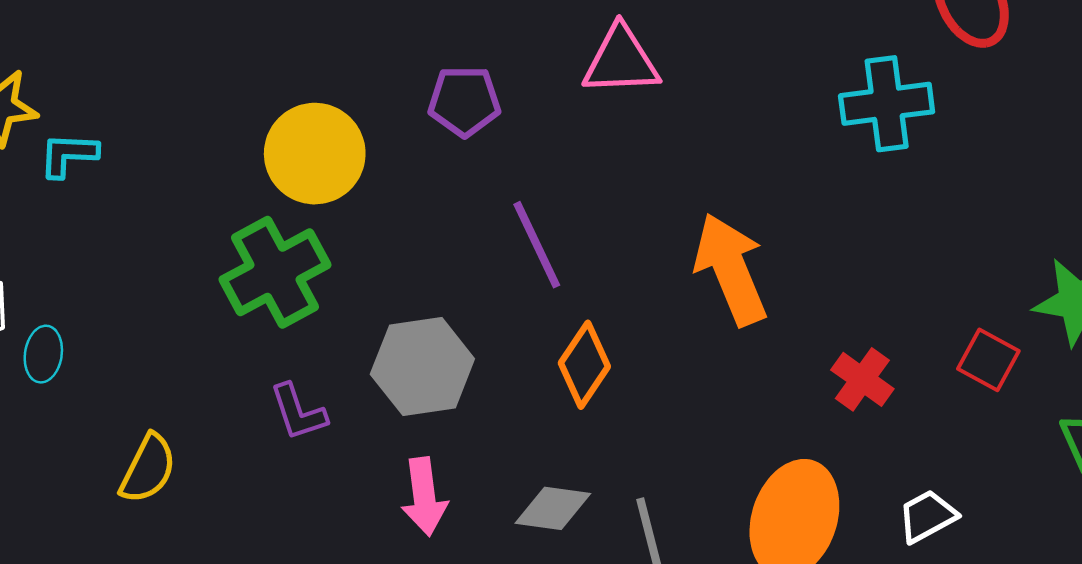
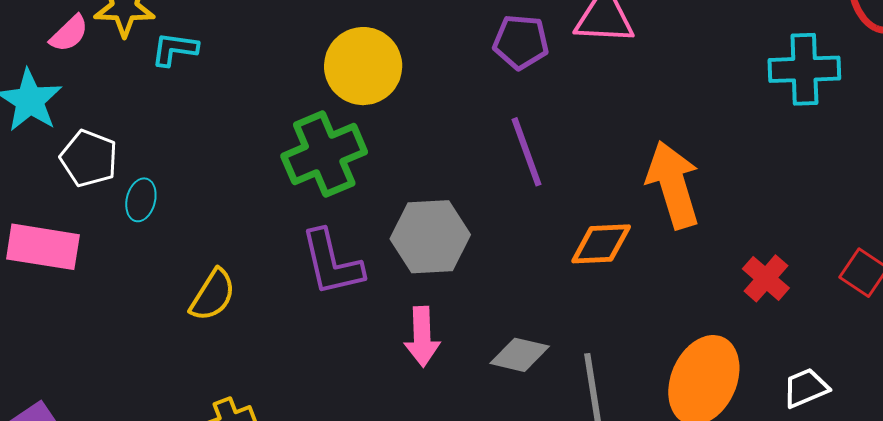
purple pentagon: (464, 101) -> (521, 42), moved
orange diamond: (584, 365) -> (601, 244), moved, turned 48
purple L-shape: (298, 412) -> (332, 263), size x1.5

